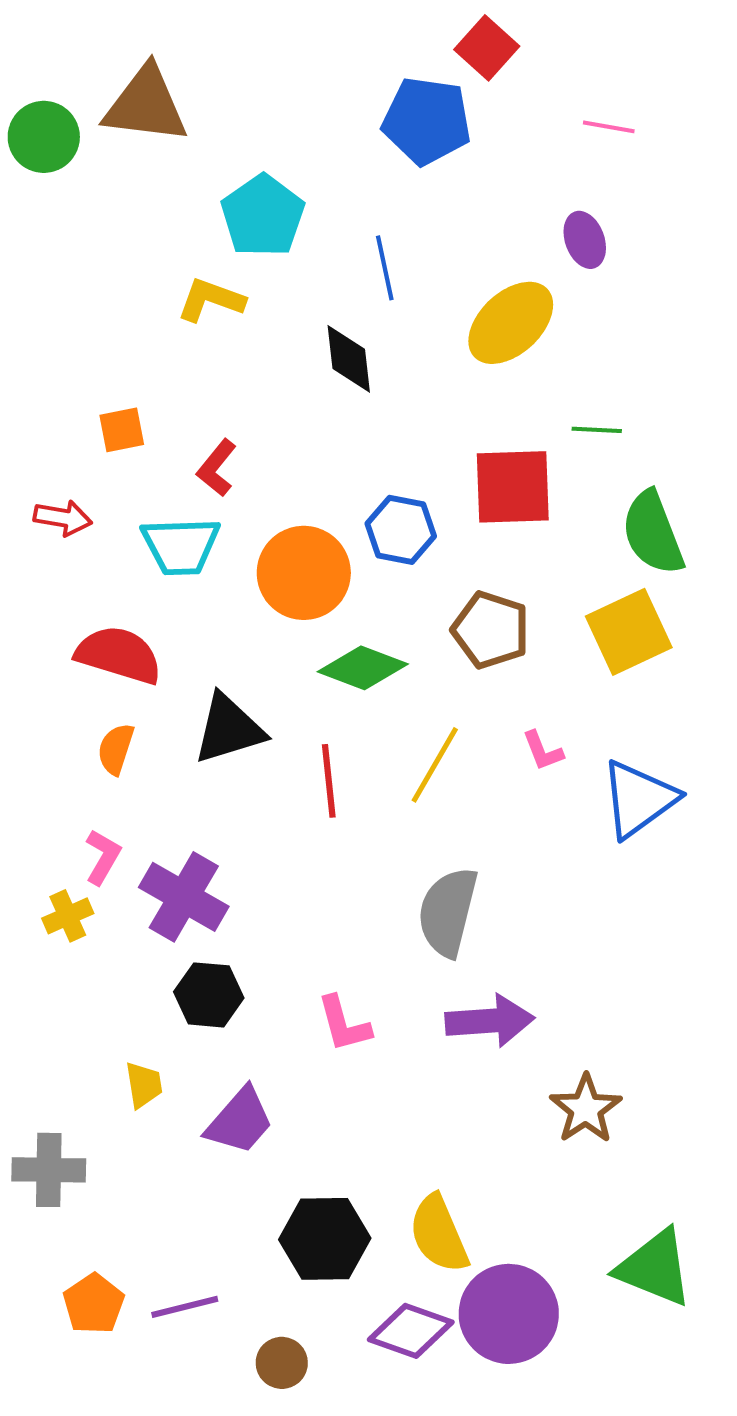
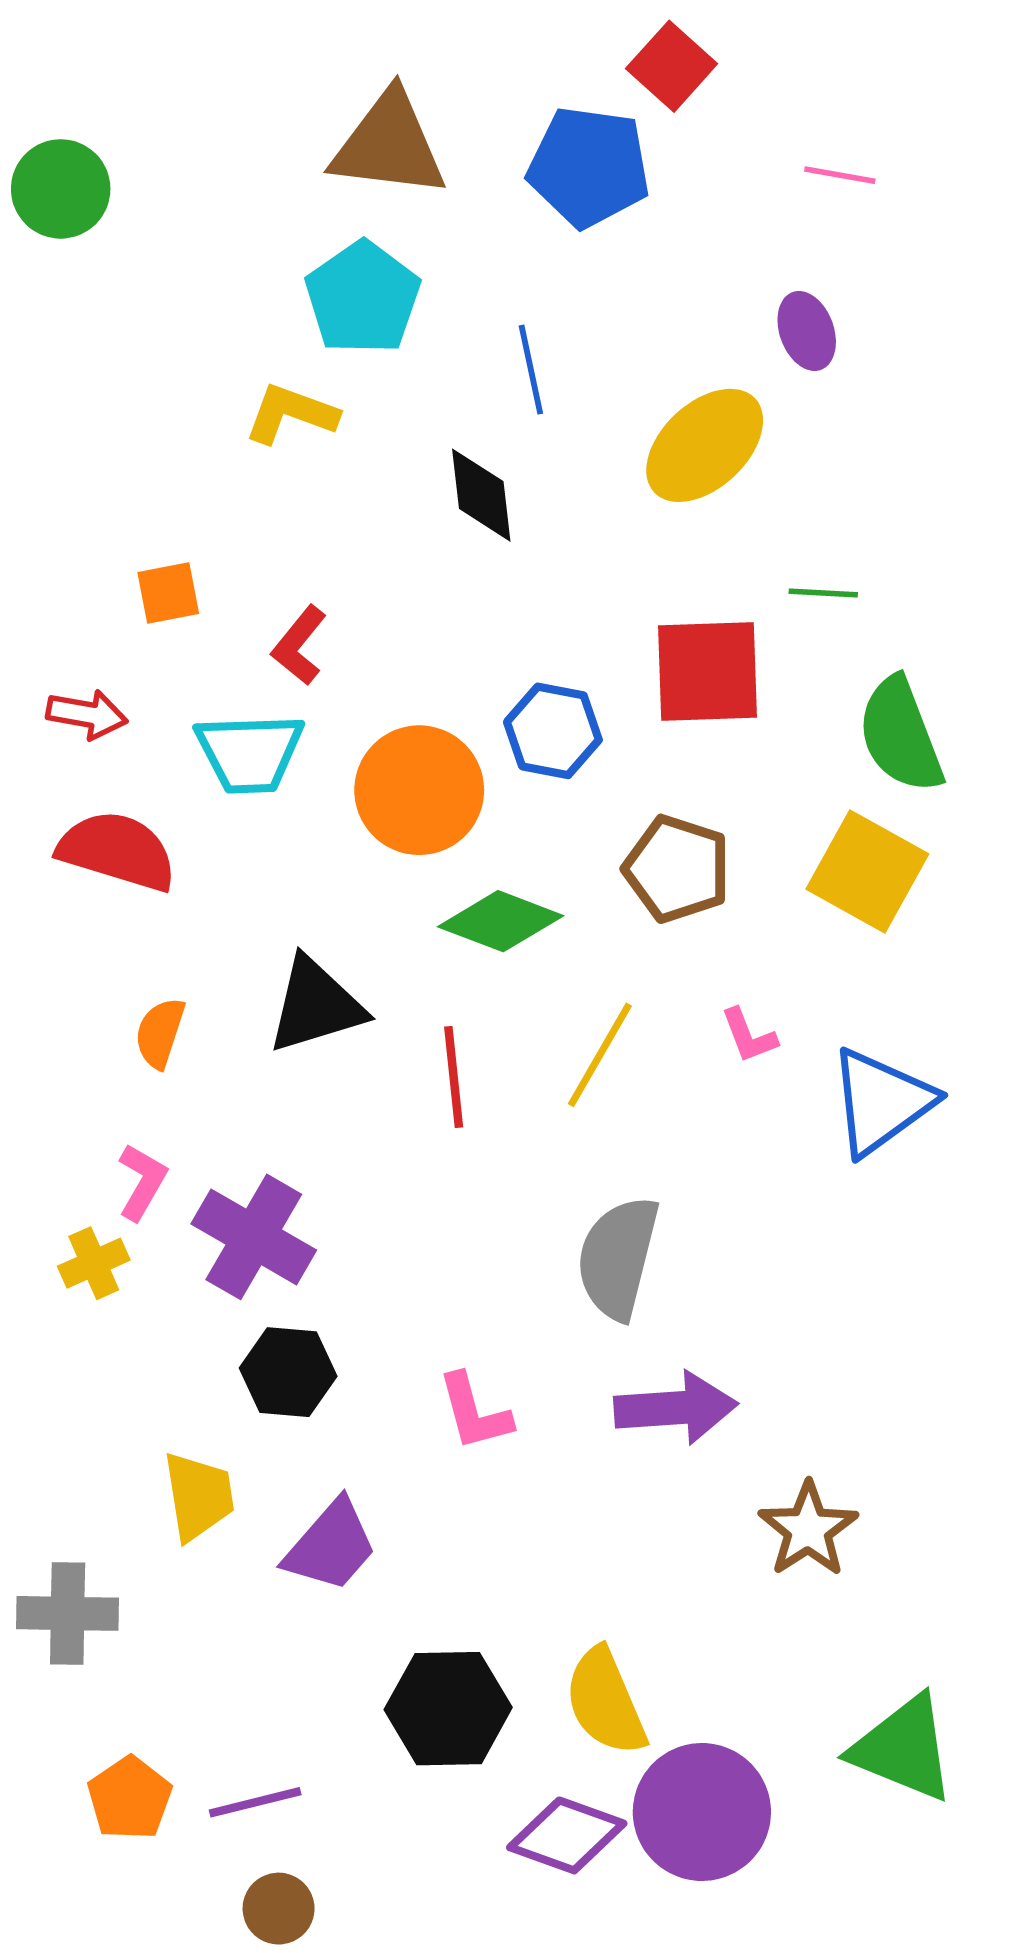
brown triangle: (146, 105) -> (389, 145), moved
yellow square: (629, 632) -> (867, 872), turned -36
red semicircle: (119, 655) -> (117, 851), moved
yellow trapezoid: (144, 1085) -> (199, 1496), size x1.4
brown circle: (282, 1363) -> (279, 1909), moved

